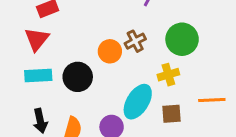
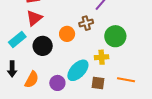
red triangle: (37, 39) -> (34, 18), moved
brown cross: (135, 41) -> (86, 23), moved
cyan rectangle: (38, 76) -> (17, 39), turned -48

